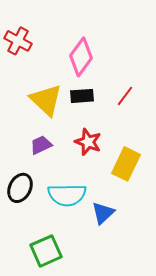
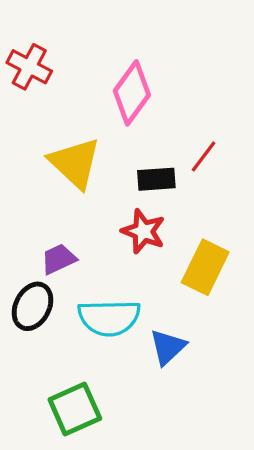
black rectangle: (82, 96) -> (156, 179), moved
purple trapezoid: (41, 145) -> (59, 259), moved

